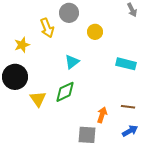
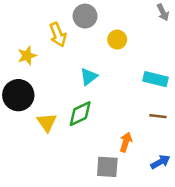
brown line: (128, 107) -> (158, 116), moved

